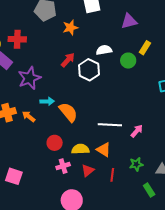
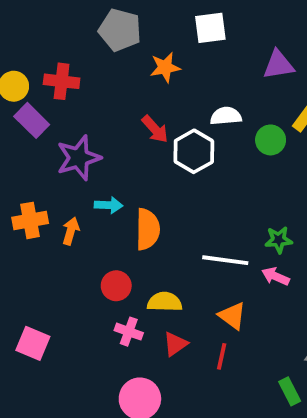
red arrow: (68, 60) -> (155, 129), turned 91
orange semicircle: (68, 112) -> (148, 229), turned 35
orange arrow: (29, 116) -> (71, 231), turned 64
pink arrow: (137, 131) -> (276, 276), turned -112
orange triangle: (104, 150) -> (232, 316), moved
green star: (136, 164) -> (279, 240), moved
pink cross: (63, 166) -> (129, 332), turned 32

